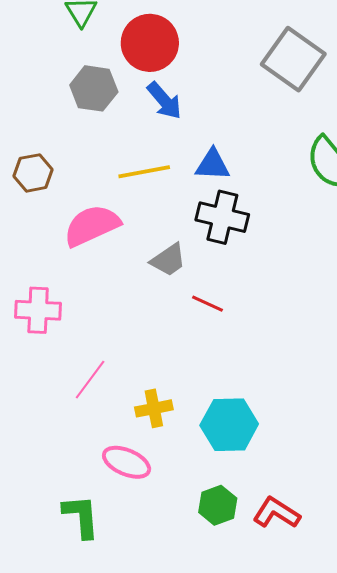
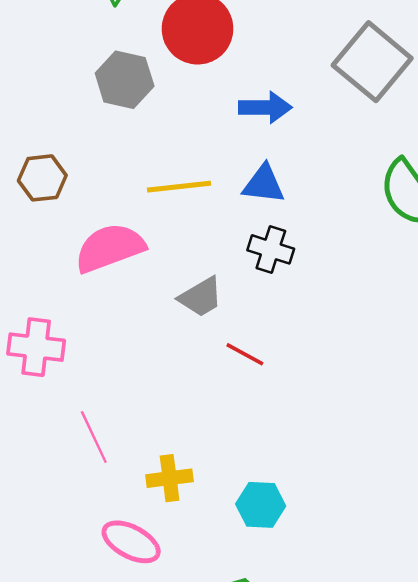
blue arrow: (164, 101) -> (265, 107), moved, turned -54
black cross: (222, 217) -> (271, 249), size x0.7
pink line: (90, 380) -> (94, 437), turned -66
cyan hexagon: (229, 425) -> (261, 505), size x0.7

